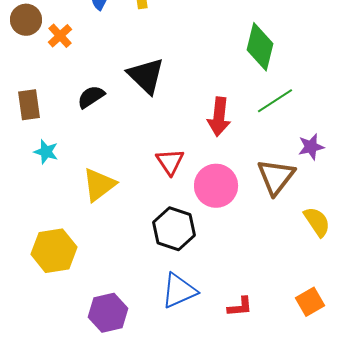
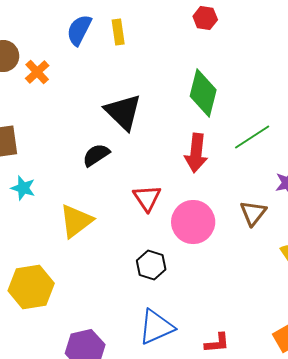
green diamond: (260, 47) -> (203, 93), moved
black semicircle: (91, 97) -> (96, 155), moved
brown triangle: (276, 177) -> (253, 213), size x0.7
black hexagon: (174, 229) -> (151, 265), size x0.7

